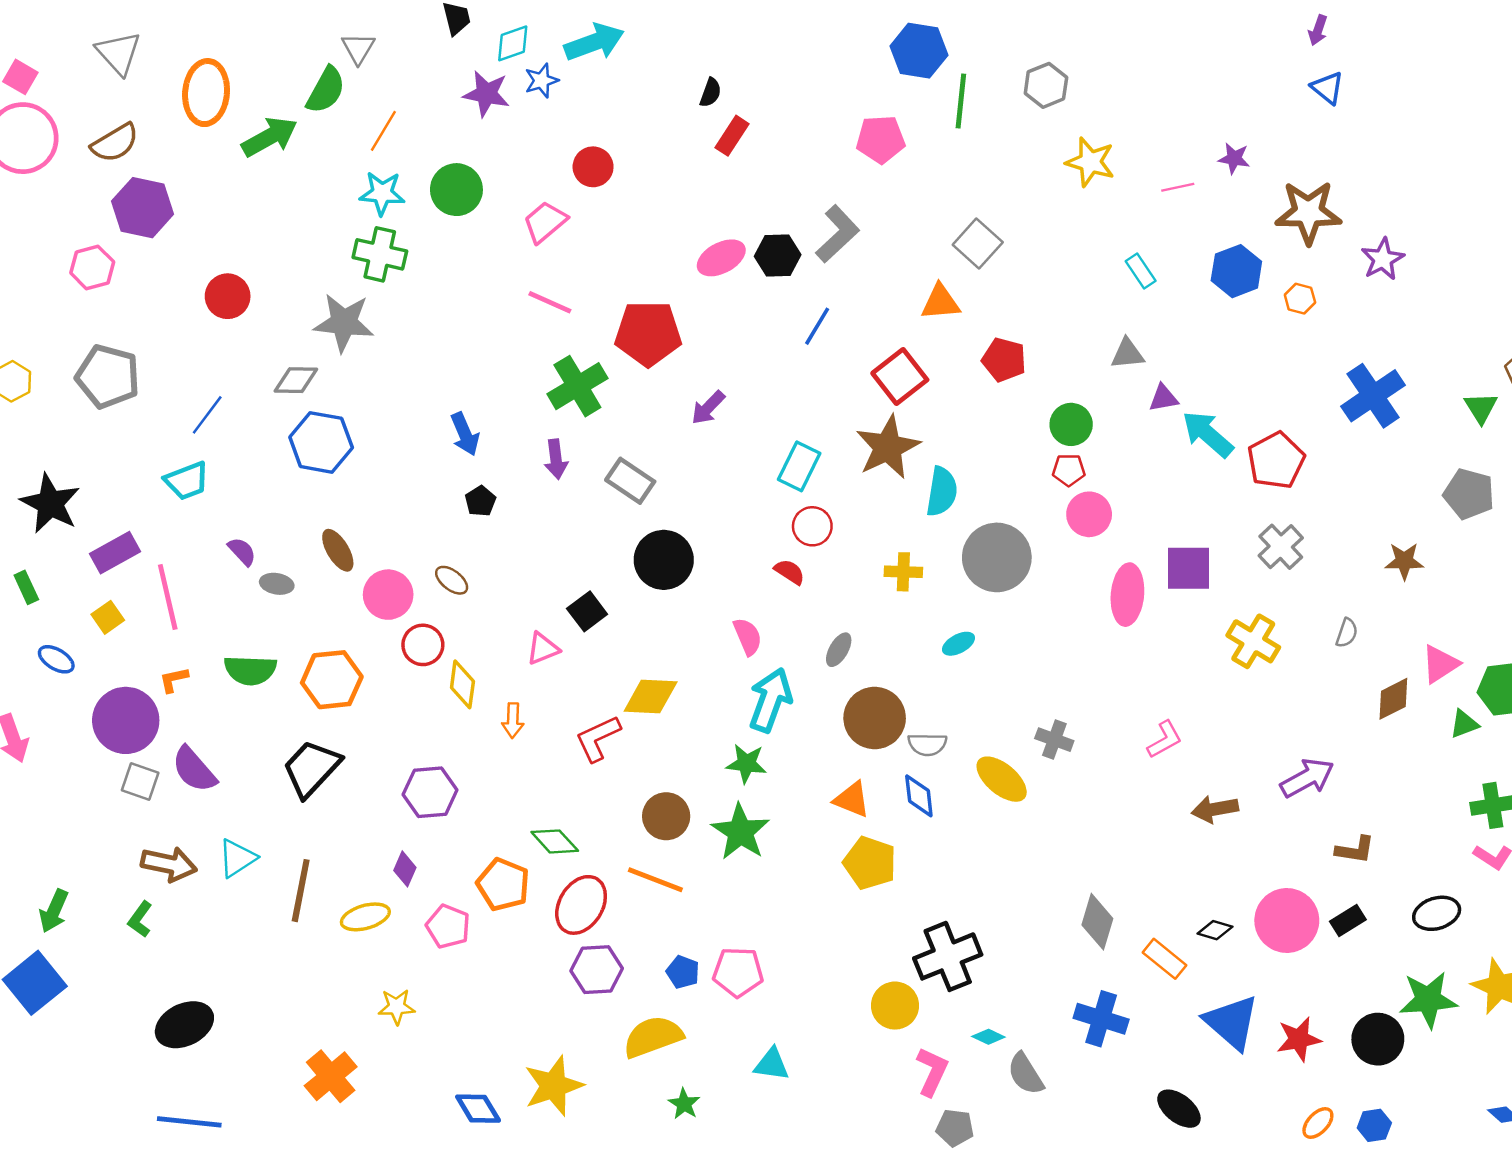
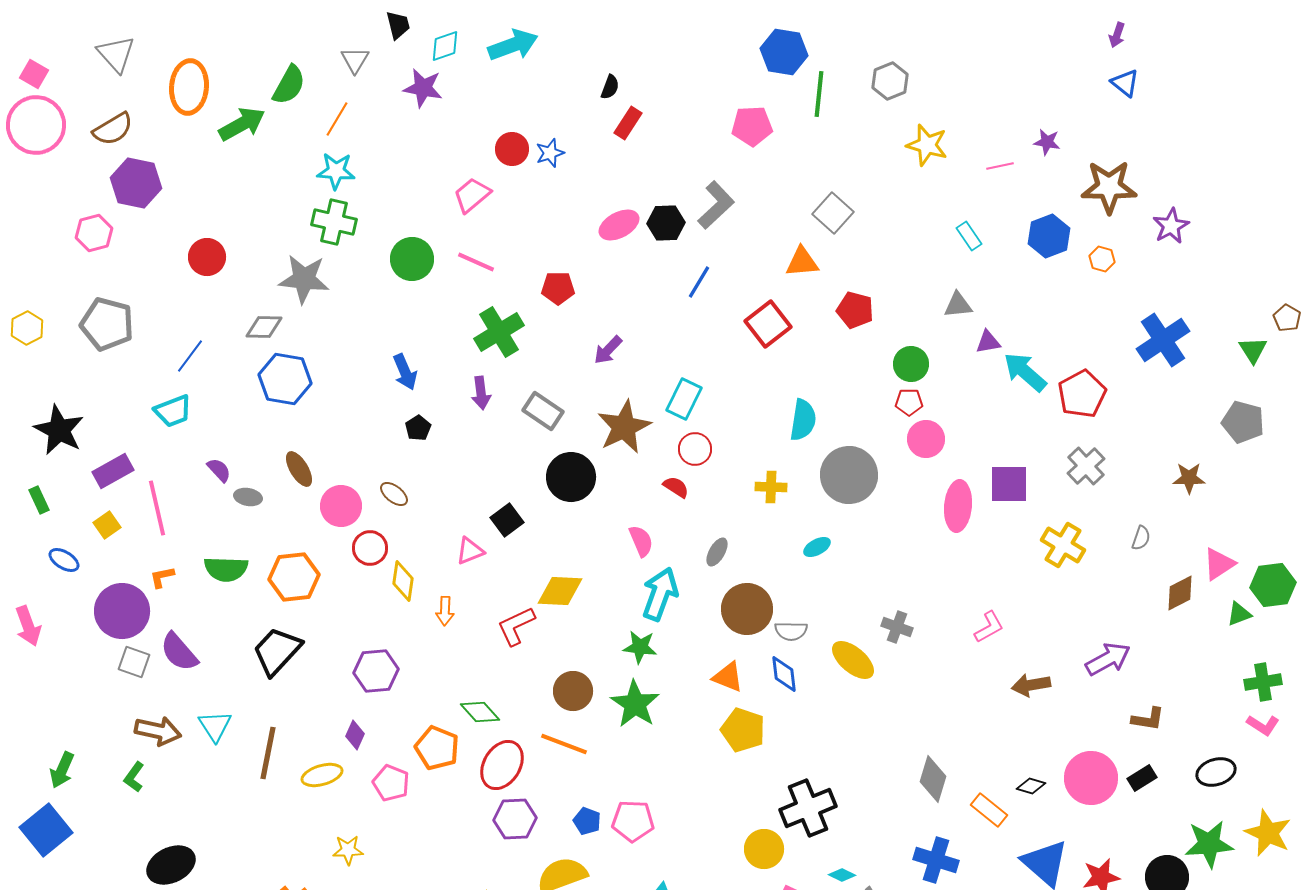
gray triangle: (358, 48) -> (355, 60), moved
blue star: (542, 81) -> (550, 153), moved
green circle: (456, 190) -> (412, 259), moved
red pentagon: (648, 333) -> (558, 288), size x0.6
brown star: (888, 447) -> (624, 427), moved
cyan triangle: (237, 858) -> (215, 726), turned -30

